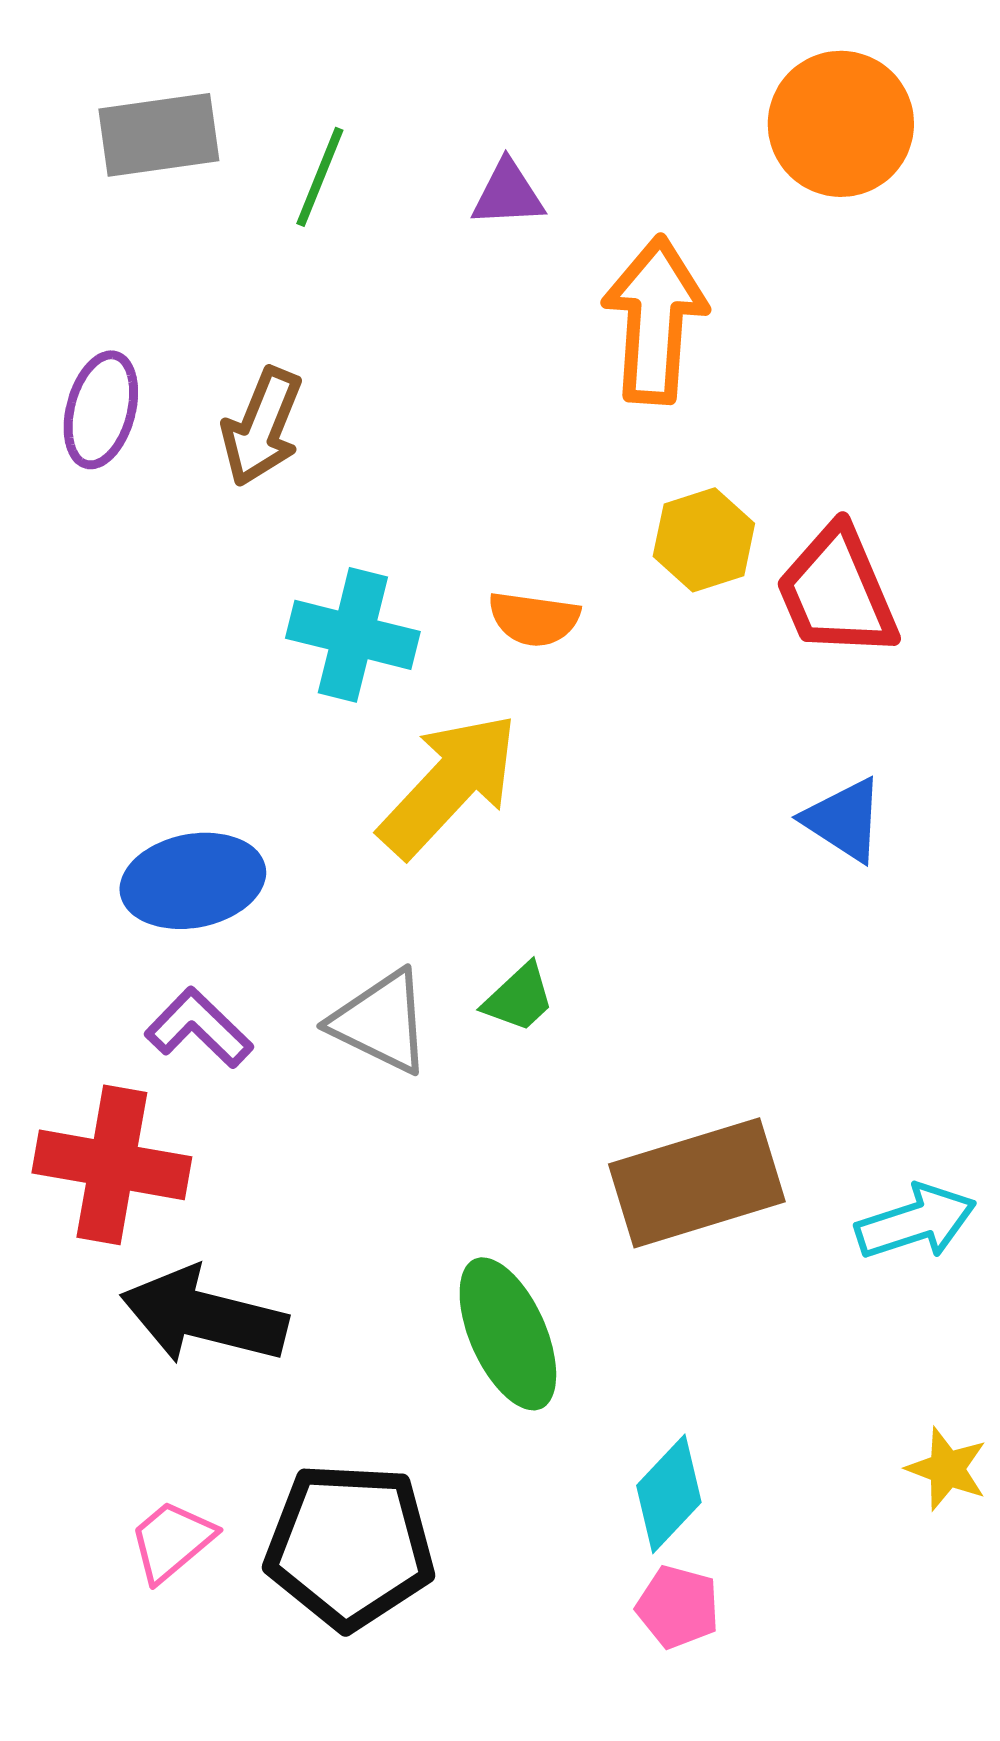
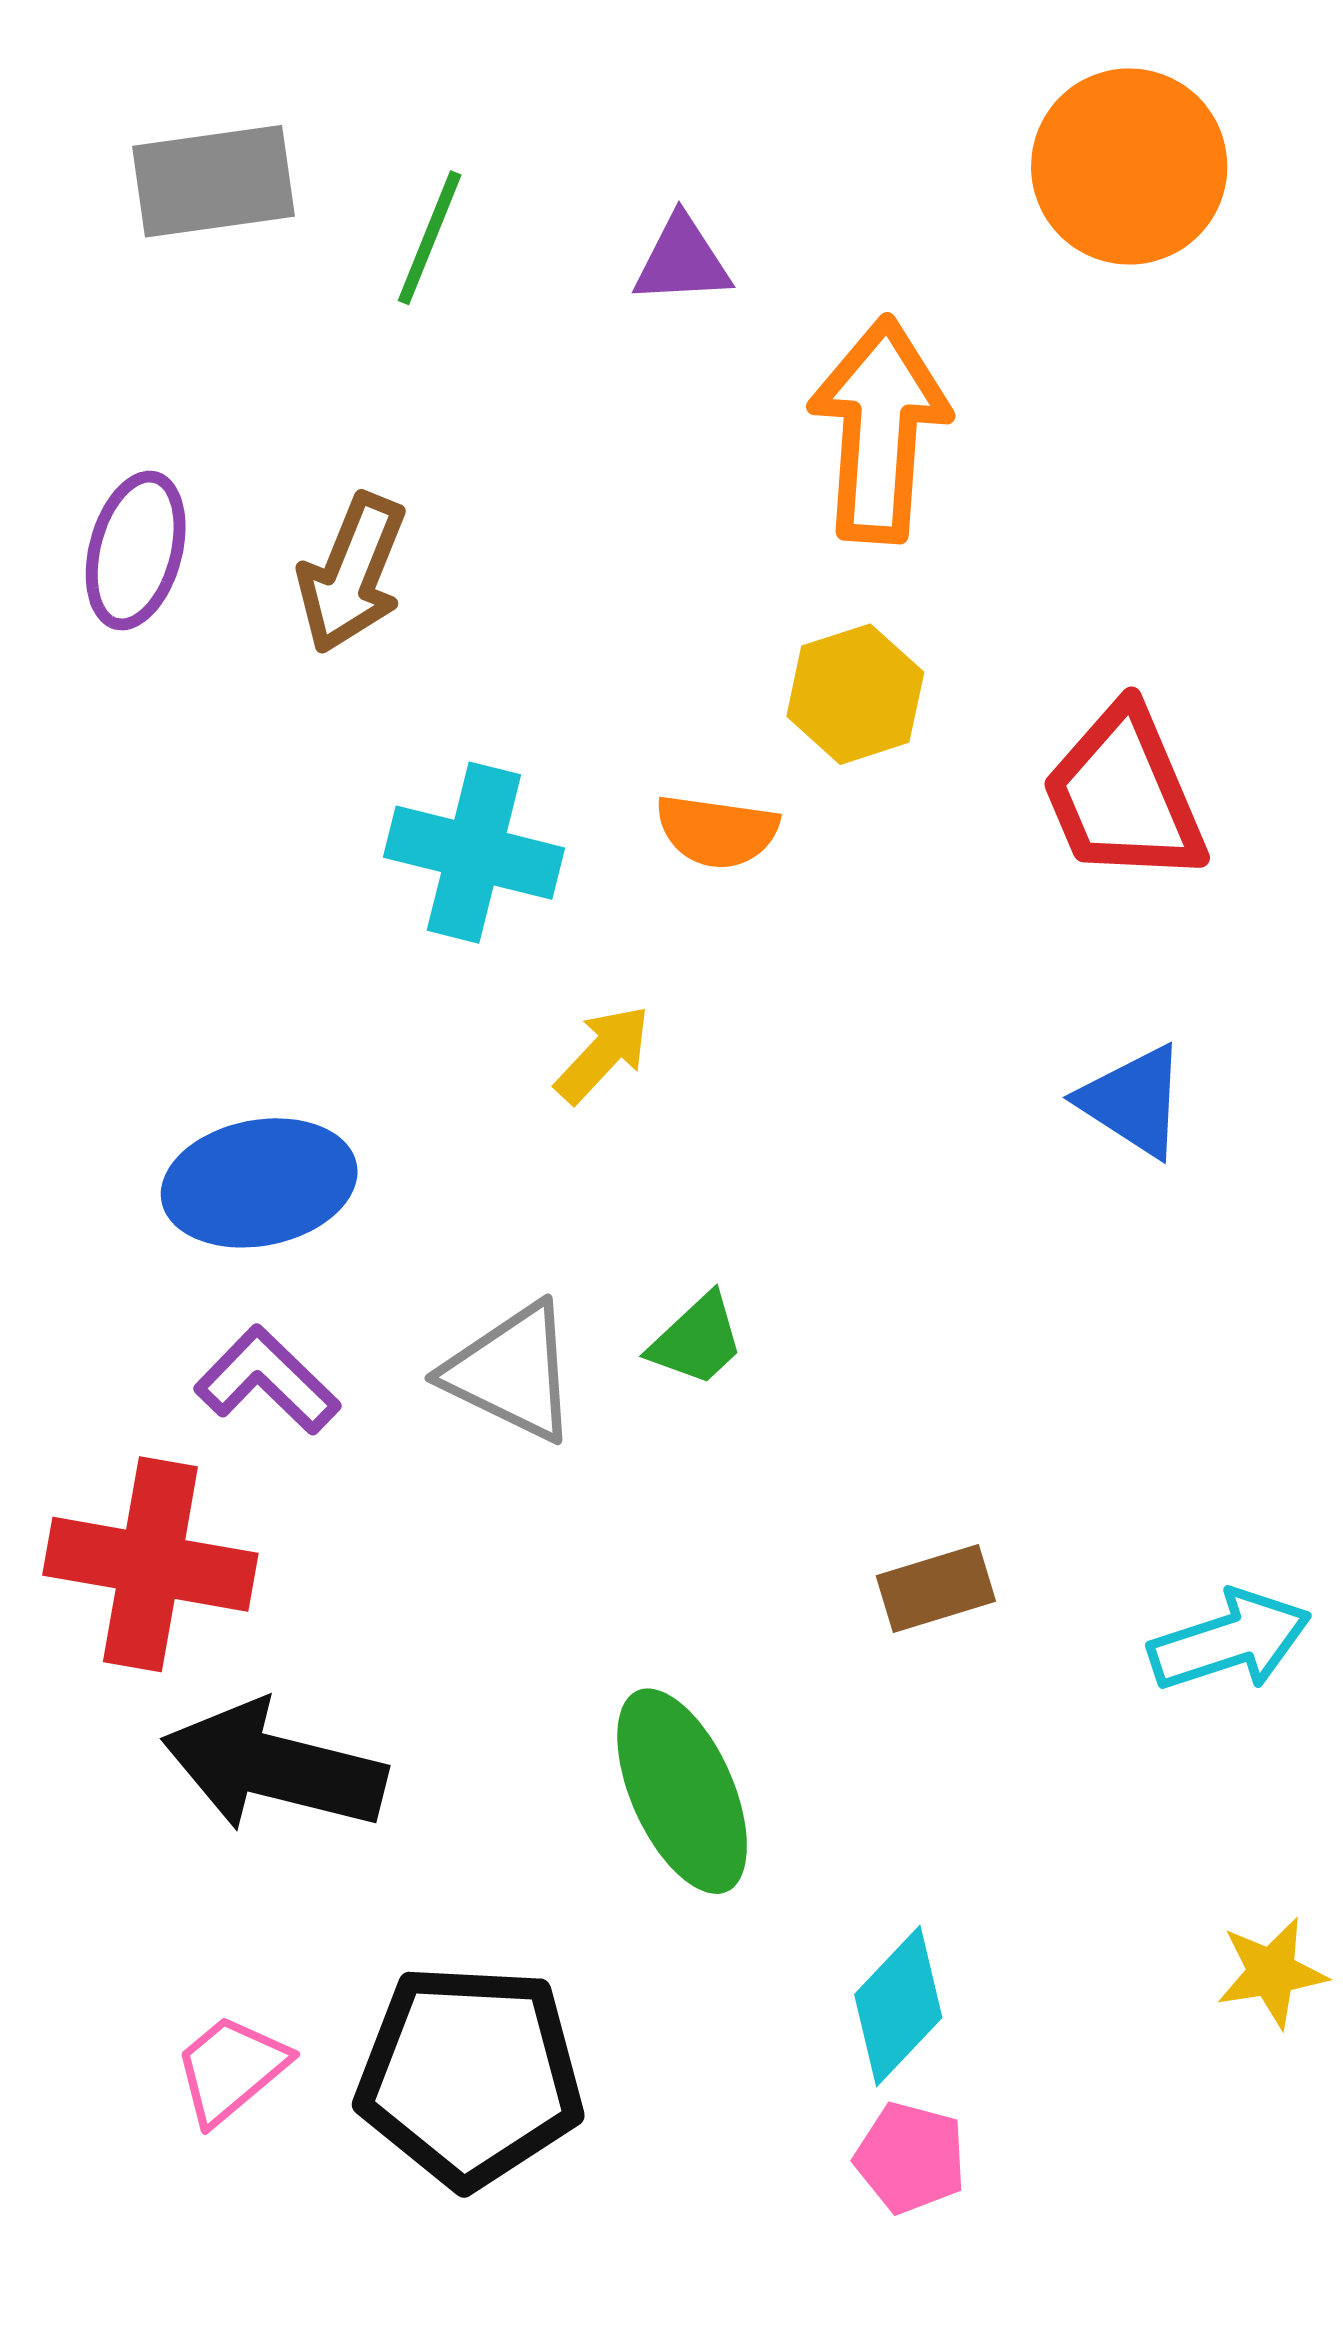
yellow hexagon: (704, 540) -> (855, 694), moved
yellow arrow: (449, 785) -> (603, 1054), size x0.5
brown rectangle: (697, 1183) -> (936, 1588), size x0.5
yellow star: (947, 1469) -> (1272, 1972), turned -30

